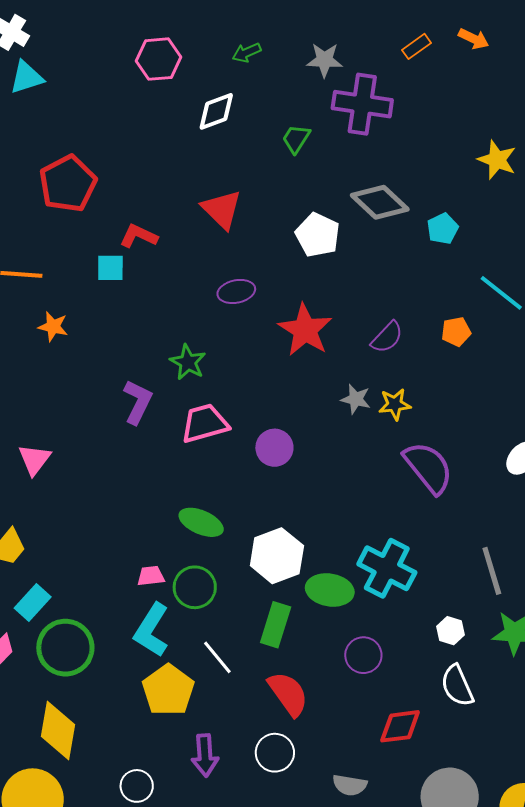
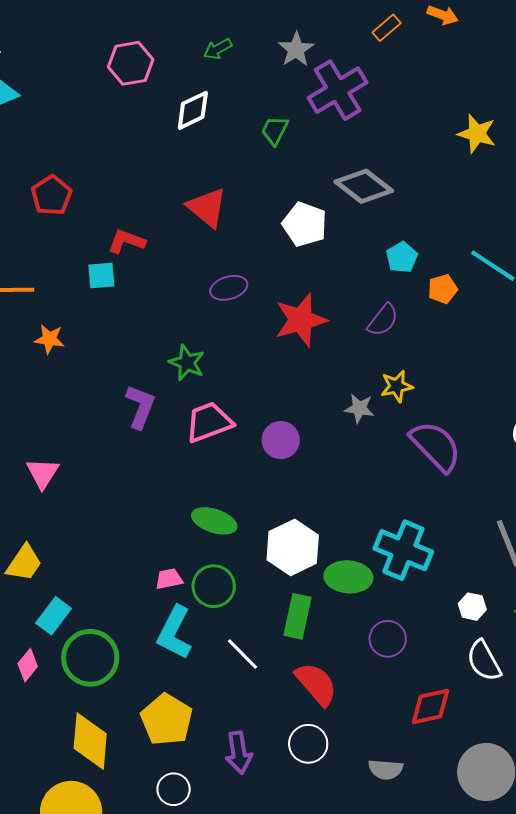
gray star: (325, 60) -> (296, 49), turned -30
purple cross: (362, 104) -> (338, 90), turned -34
red pentagon: (68, 184) -> (51, 195), size x0.7
cyan pentagon: (443, 229) -> (402, 257), moved
red star: (305, 330) -> (301, 320), turned 30
orange pentagon: (456, 332) -> (443, 289), moved
gray star: (356, 399) -> (359, 408), moved
yellow pentagon: (168, 690) -> (167, 720), moved

